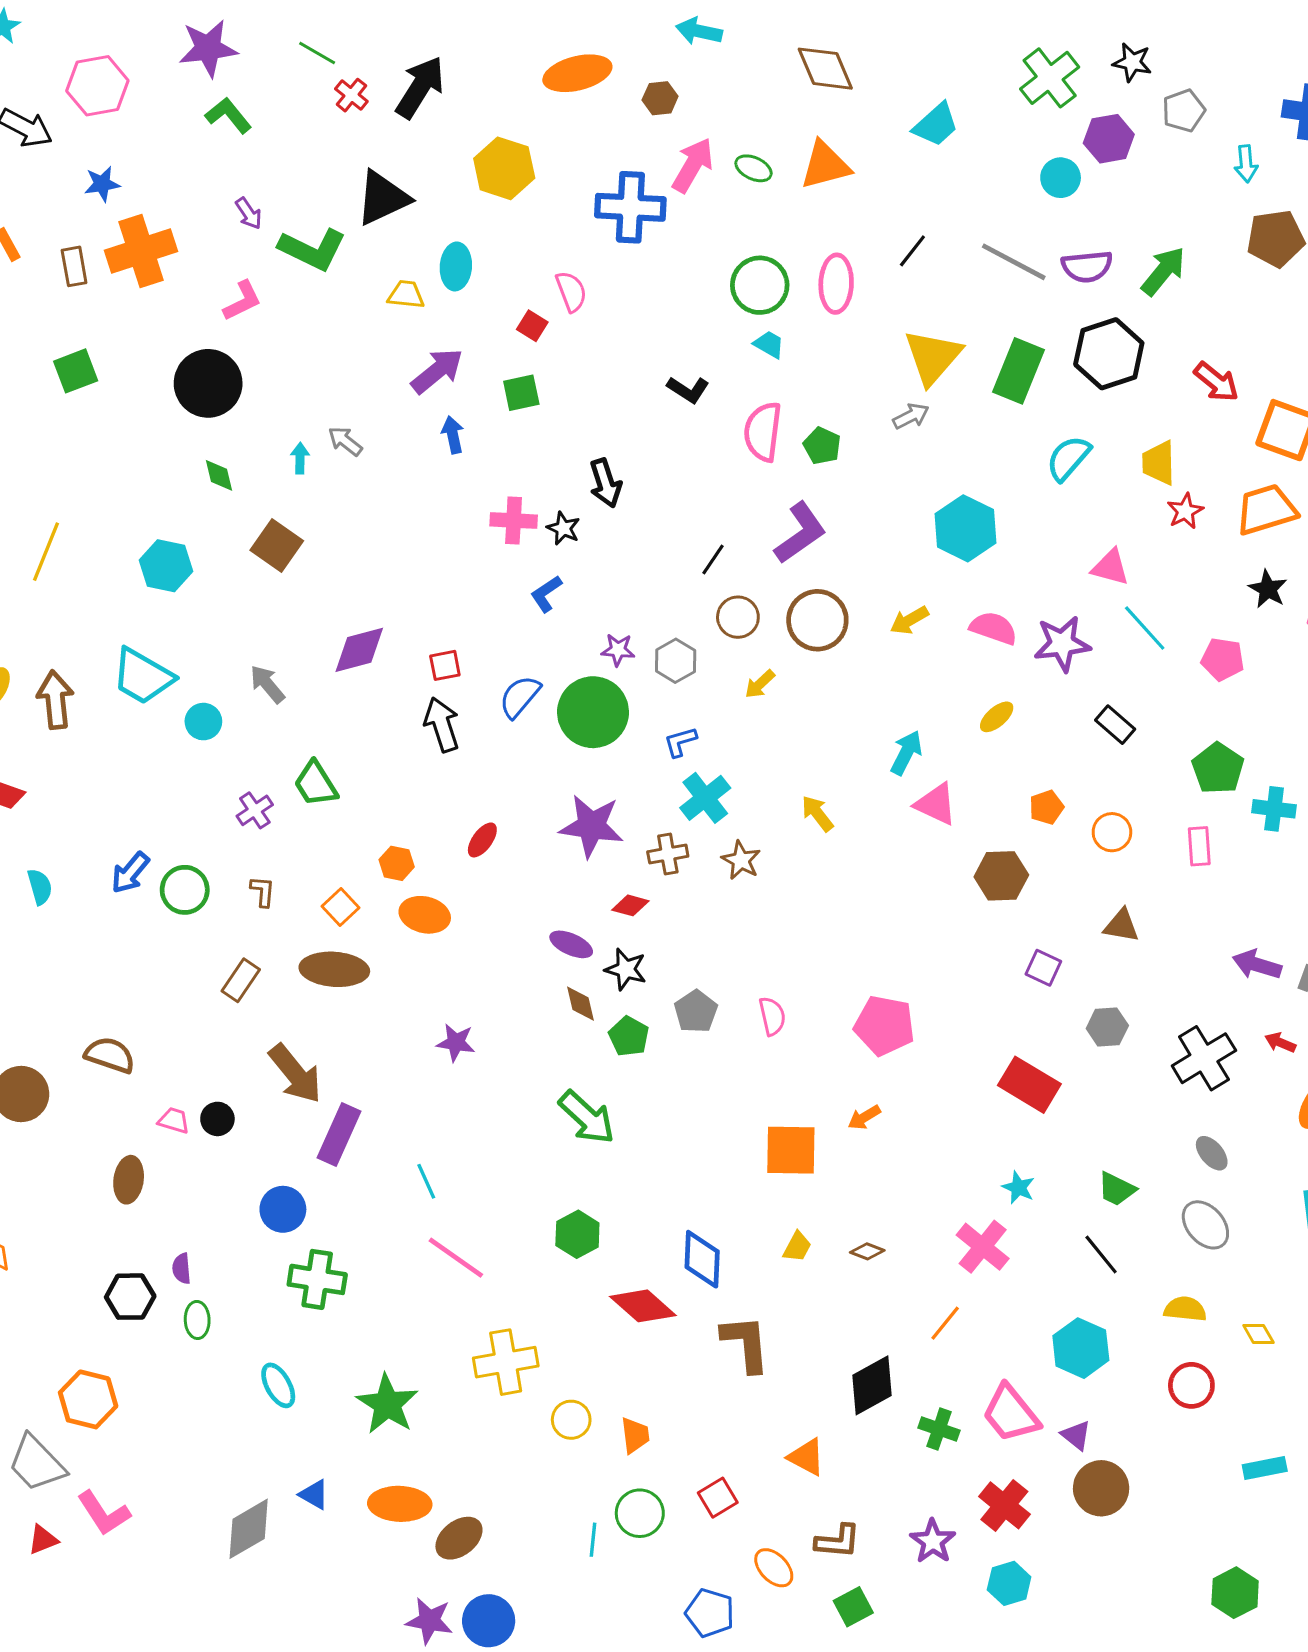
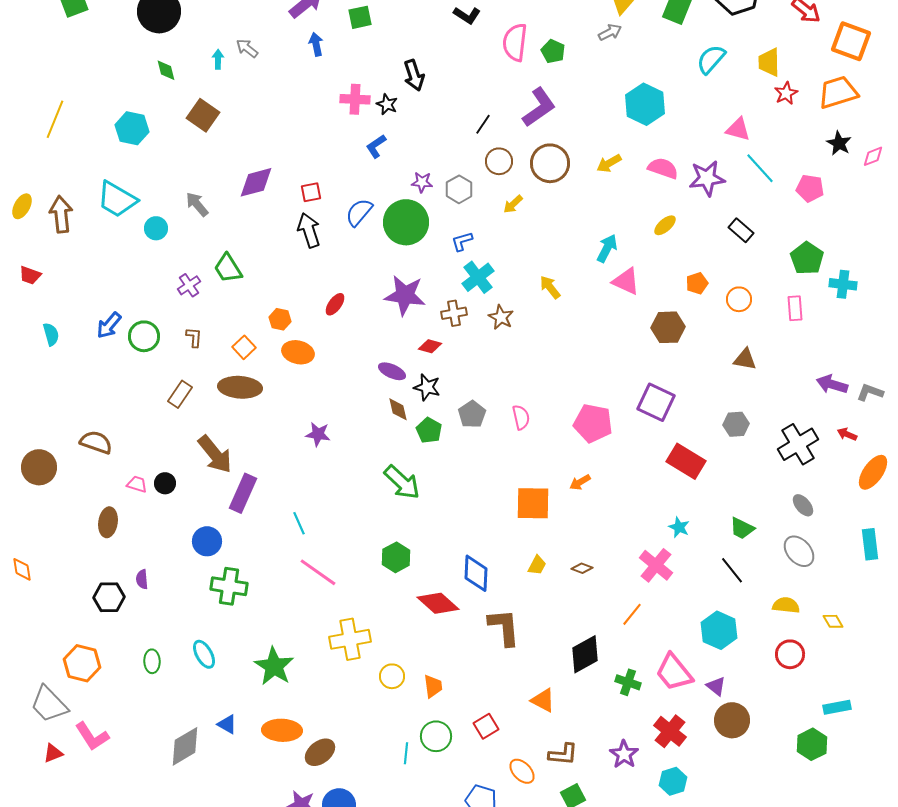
purple square: (1043, 968) -> (656, 402), moved, size x1.6
green ellipse: (197, 1320) -> (152, 661), moved
green hexagon: (1235, 1593) -> (812, 744), moved

